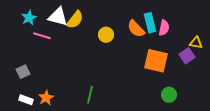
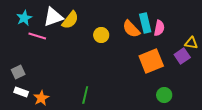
white triangle: (58, 17) -> (53, 17), turned -35
orange square: (156, 61) -> (151, 61), turned -35
white rectangle: (26, 100) -> (21, 92), moved

